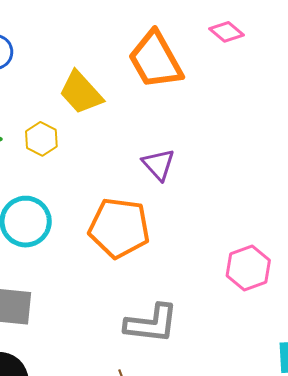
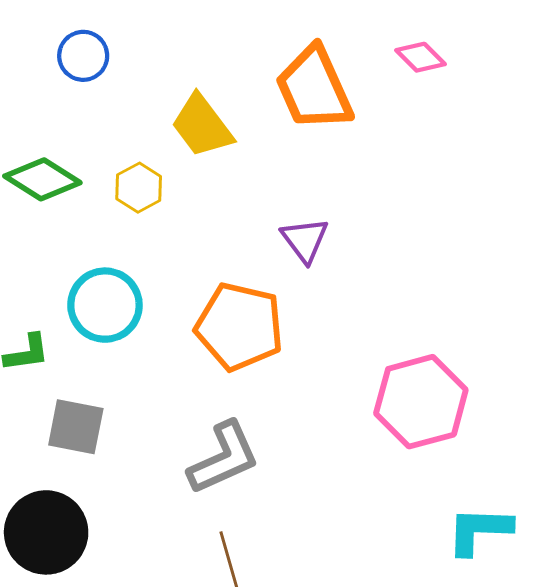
pink hexagon: (248, 268) -> (421, 402), size x1.4
gray L-shape: (151, 324) -> (224, 458), moved, turned -36

